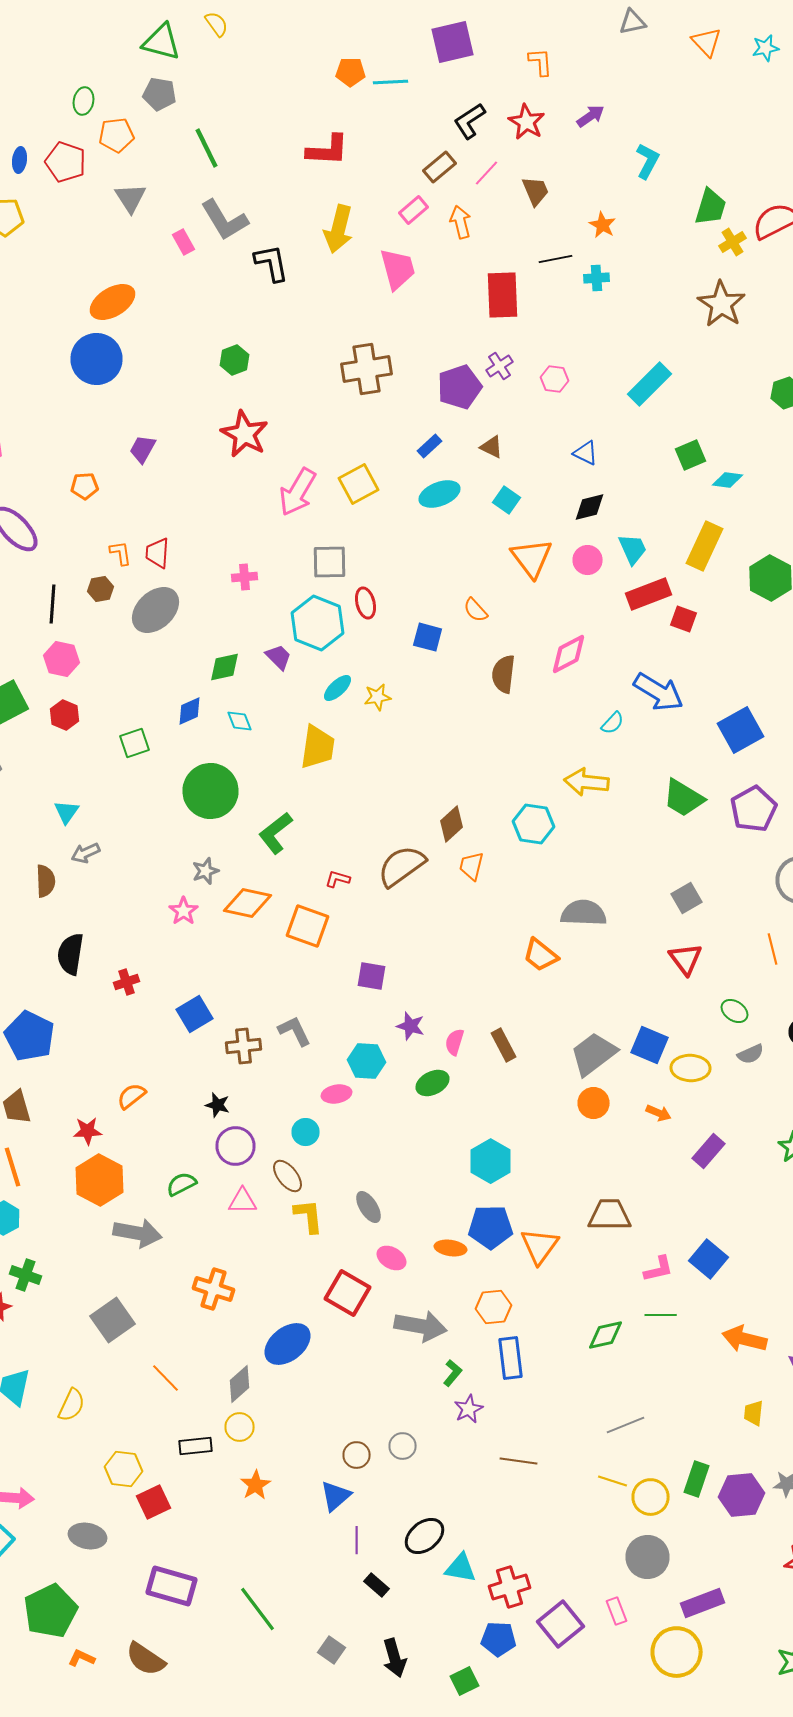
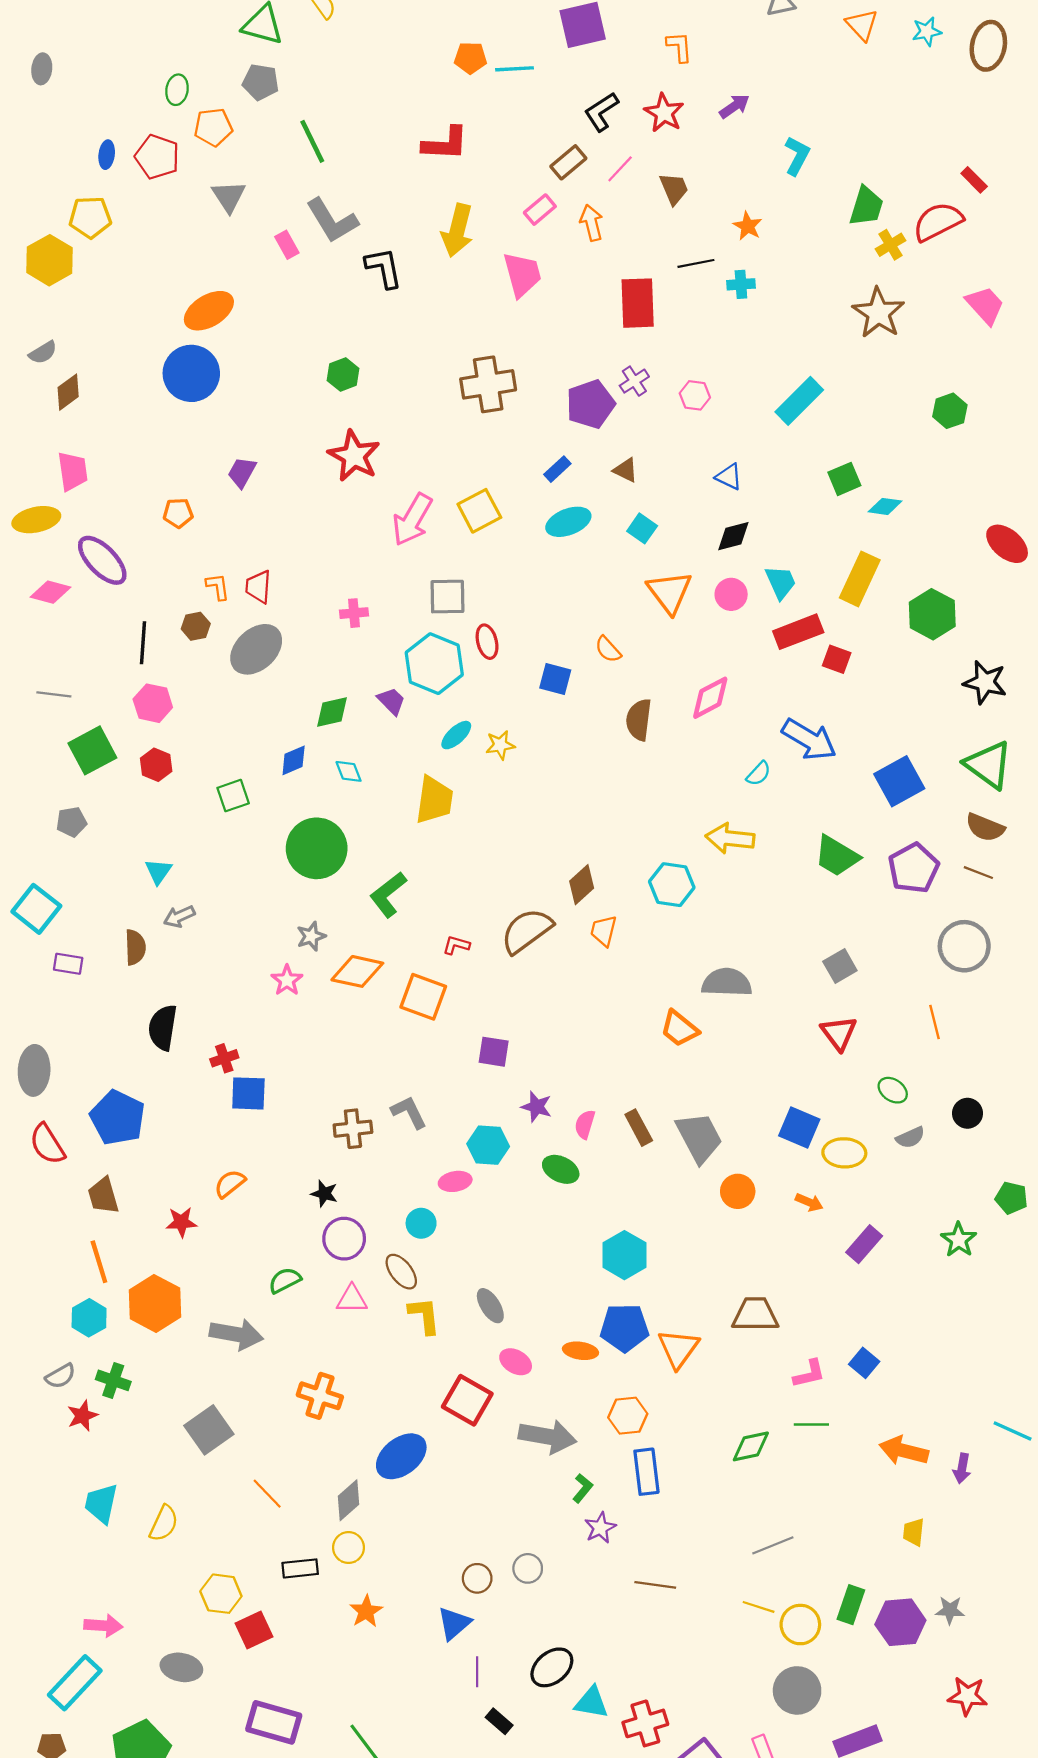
blue square: (194, 1014) -> (248, 1093), moved, turned 33
gray trapezoid: (594, 1054) -> (699, 1137), moved, turned 99
green ellipse: (432, 1083) -> (561, 1169), turned 52
orange hexagon: (100, 1180) -> (155, 1303), moved
blue square: (708, 1259) -> (864, 1363), size x0.7

